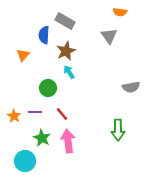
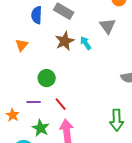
blue semicircle: (44, 35) -> (37, 15), moved
cyan arrow: (69, 72) -> (86, 43), moved
orange star: (14, 116) -> (13, 115), moved

